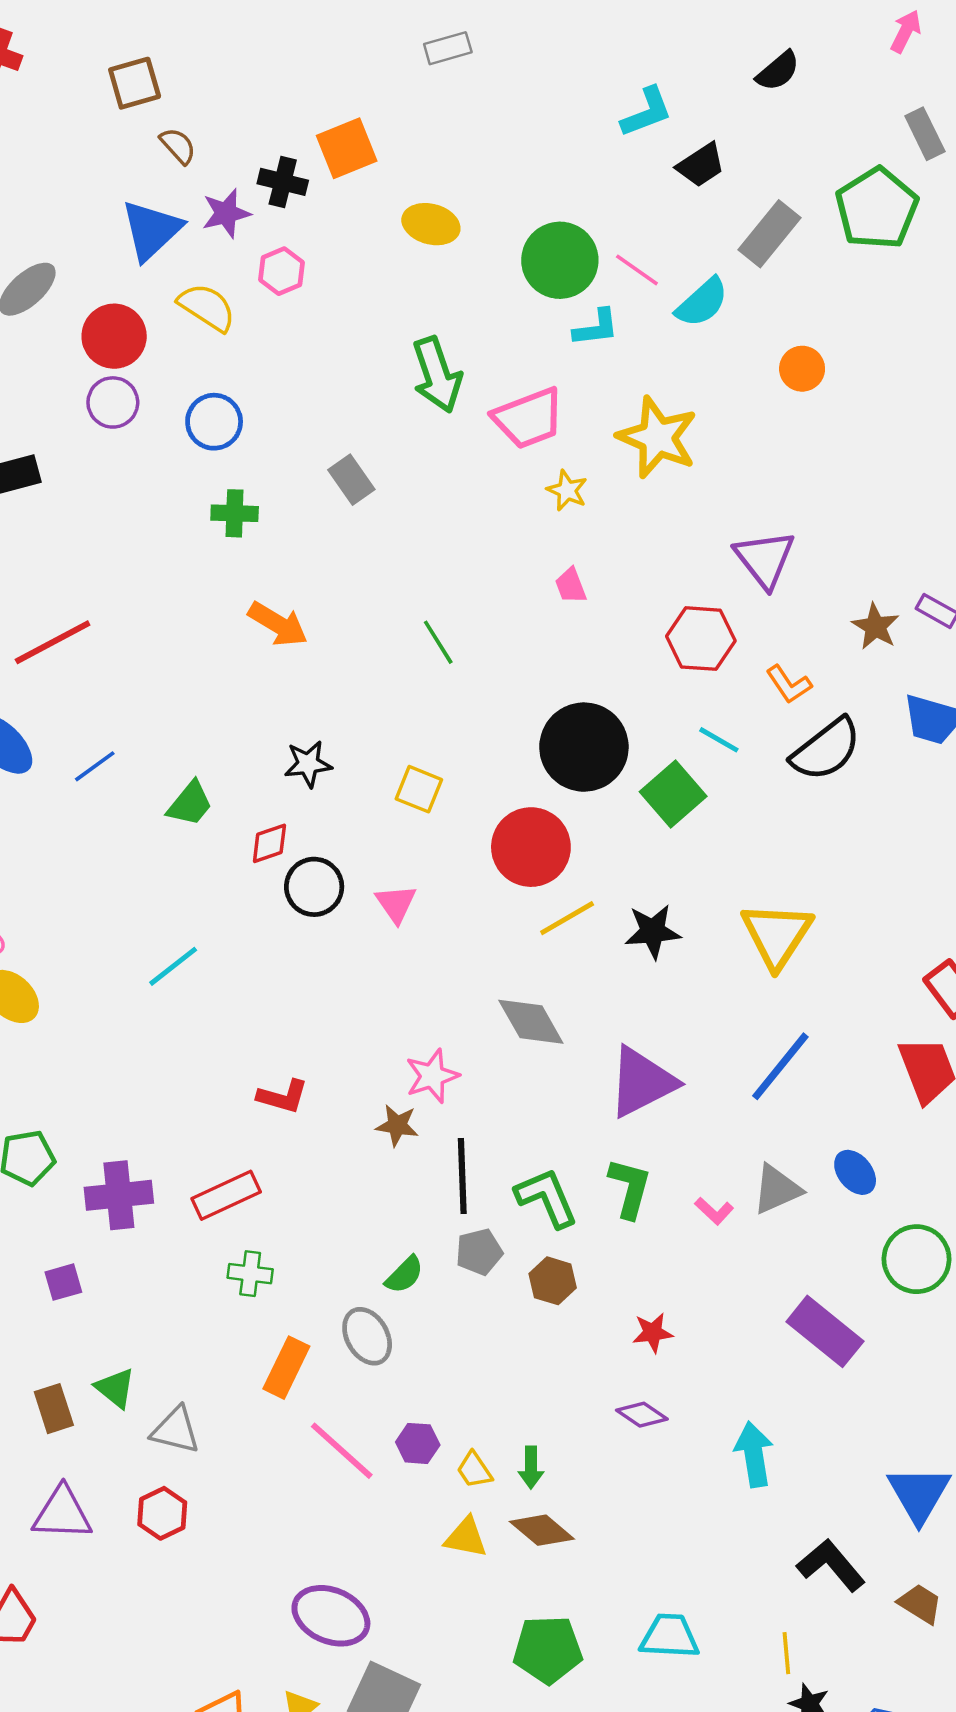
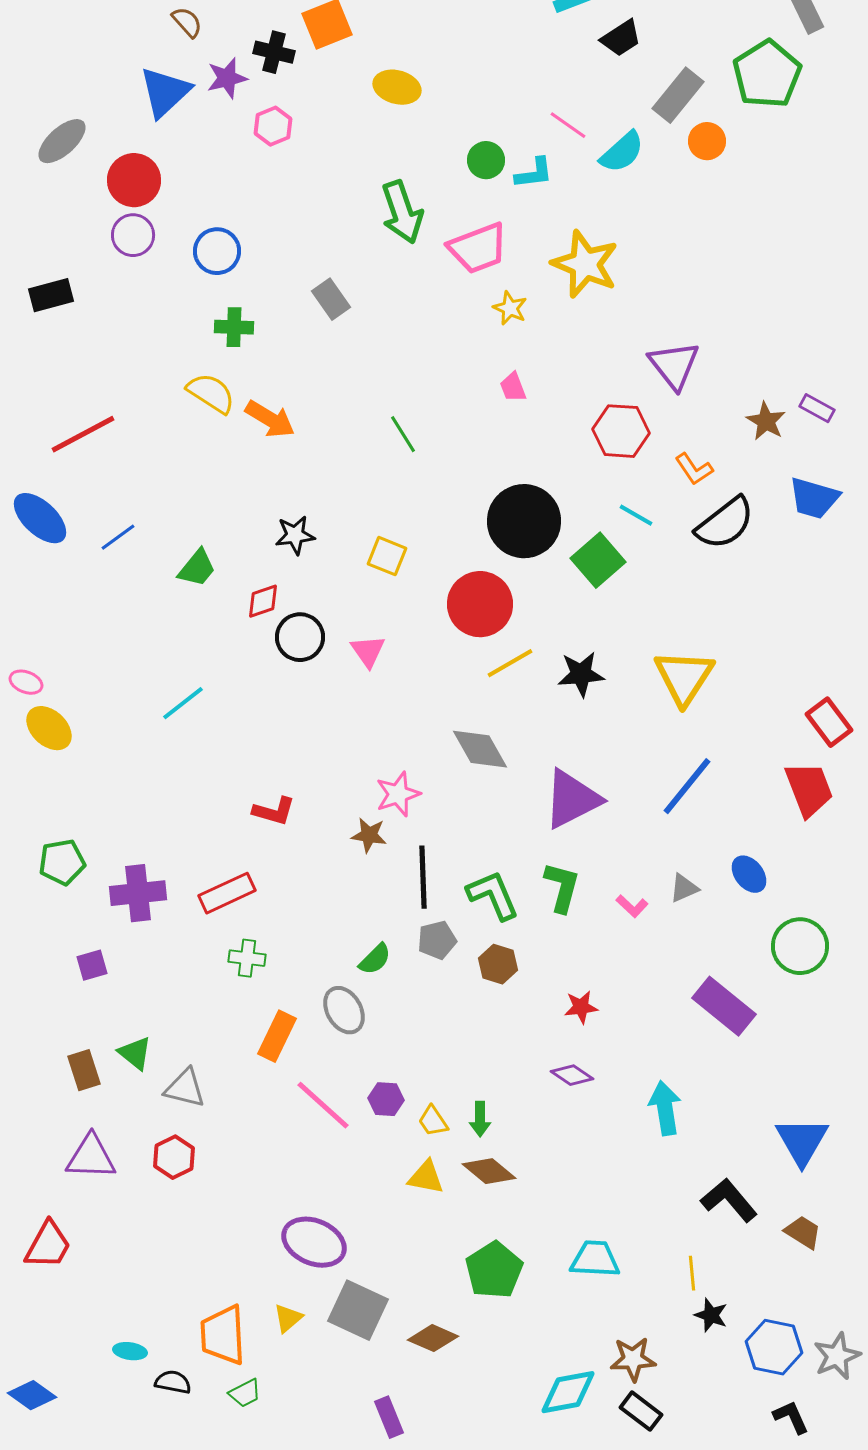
green circle: (560, 260) -> (486, 160), moved, size x0.6
yellow semicircle: (207, 307) -> (211, 393), moved
orange circle: (802, 369) -> (707, 141), moved
gray triangle: (777, 1189) -> (684, 888), size x0.7
green pentagon: (548, 1650) -> (494, 1270), turned -30

